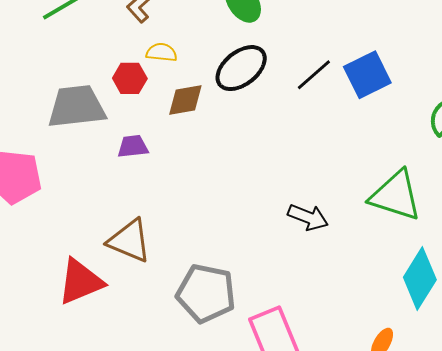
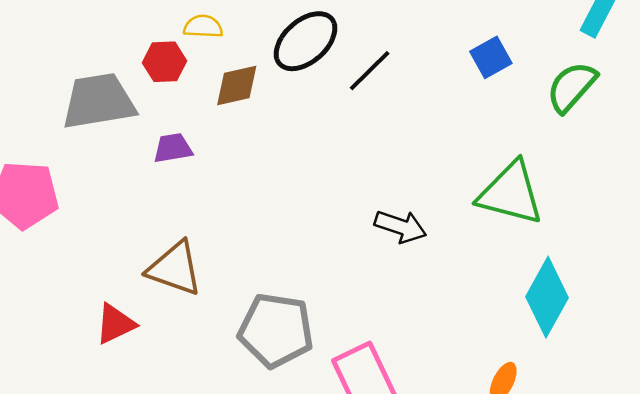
black line: (314, 75) -> (370, 71), moved
blue square: (367, 75) -> (491, 57), moved, size x0.7
red triangle: (80, 282) -> (115, 324), size x0.7

